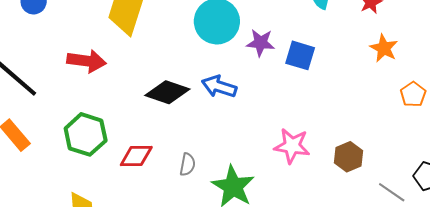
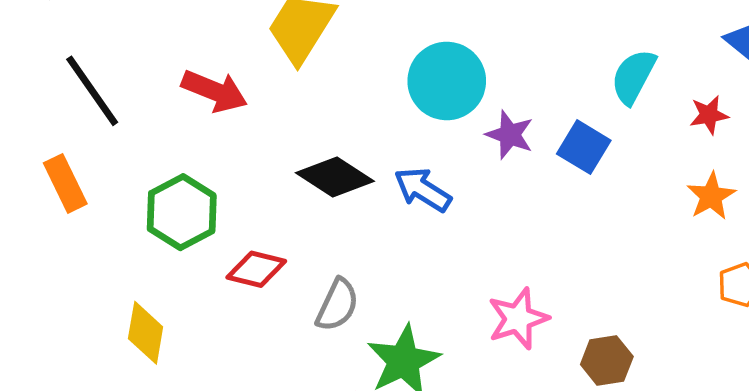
blue square: (300, 55) -> (584, 147), moved
pink star: (292, 146) -> (518, 319), turned 30
gray semicircle: (187, 164) -> (337, 305), size x1.4

